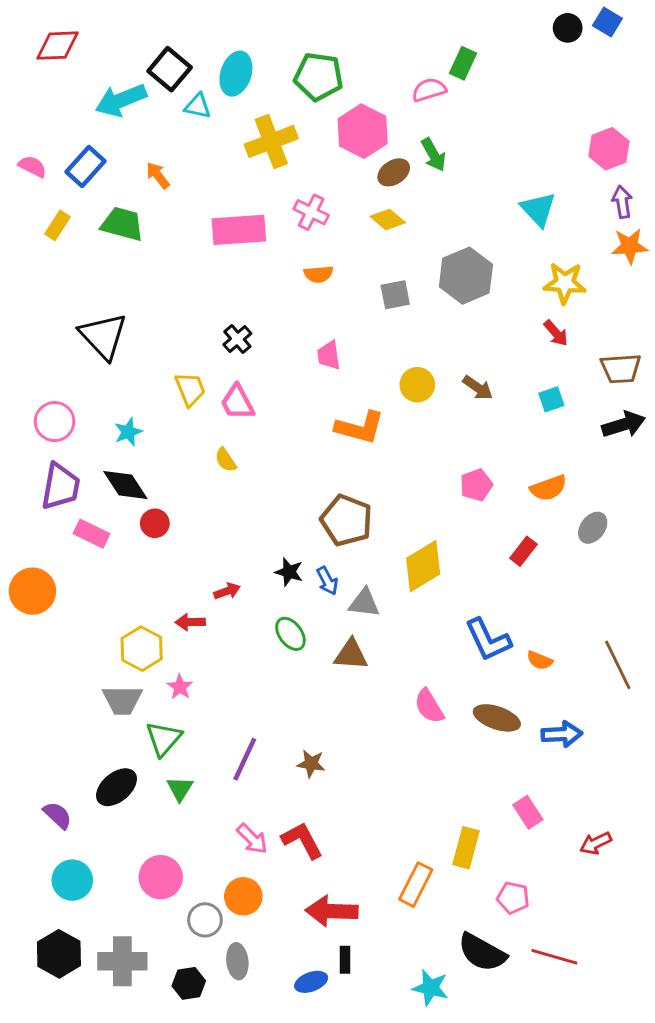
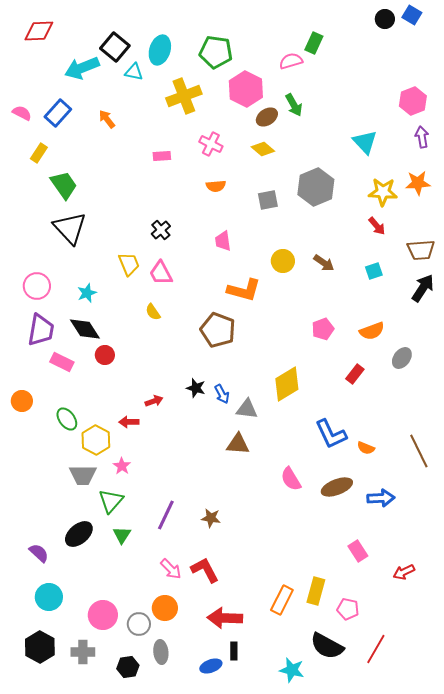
green trapezoid: (122, 224) -> (64, 185), moved, turned 40
pink rectangle: (239, 230) -> (162, 156), size x0.5
orange star: (630, 246) -> (418, 183), moved
black arrow: (624, 425) -> (423, 288), turned -40
brown pentagon: (346, 520) -> (218, 330), moved
orange circle: (32, 591) -> (22, 401), size x0.7
green ellipse: (290, 634) -> (67, 419), moved
brown ellipse: (497, 718) -> (337, 487), turned -40
yellow rectangle: (466, 848) -> (316, 591), moved
pink circle: (161, 877) -> (103, 615), moved
red line: (554, 957) -> (376, 649), turned -76
gray cross: (122, 961) -> (83, 652), size x0.7

